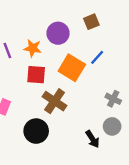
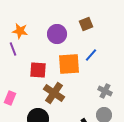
orange star: (33, 48) -> (20, 31), moved
orange square: (72, 68) -> (69, 64), turned -35

